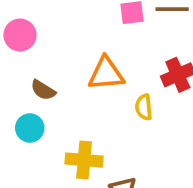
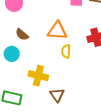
yellow semicircle: (144, 107) -> (66, 51), moved

